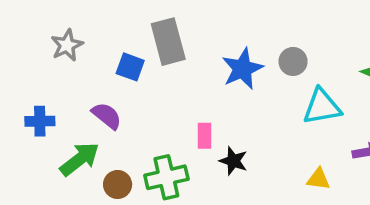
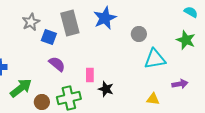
gray star: (67, 45) -> (31, 22), moved
blue star: (242, 69) -> (105, 18), moved
purple semicircle: (107, 116) -> (57, 64), moved

